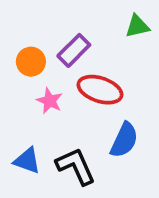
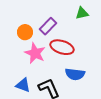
pink star: (50, 101) -> (35, 53), size x1.5
blue semicircle: (124, 140) -> (75, 74), turned 72

